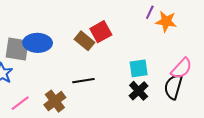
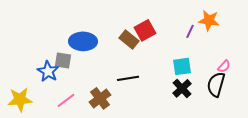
purple line: (150, 12) -> (190, 31), moved
gray square: (17, 49) -> (63, 60), moved, size x0.7
pink semicircle: (181, 68) -> (224, 66), size x0.6

